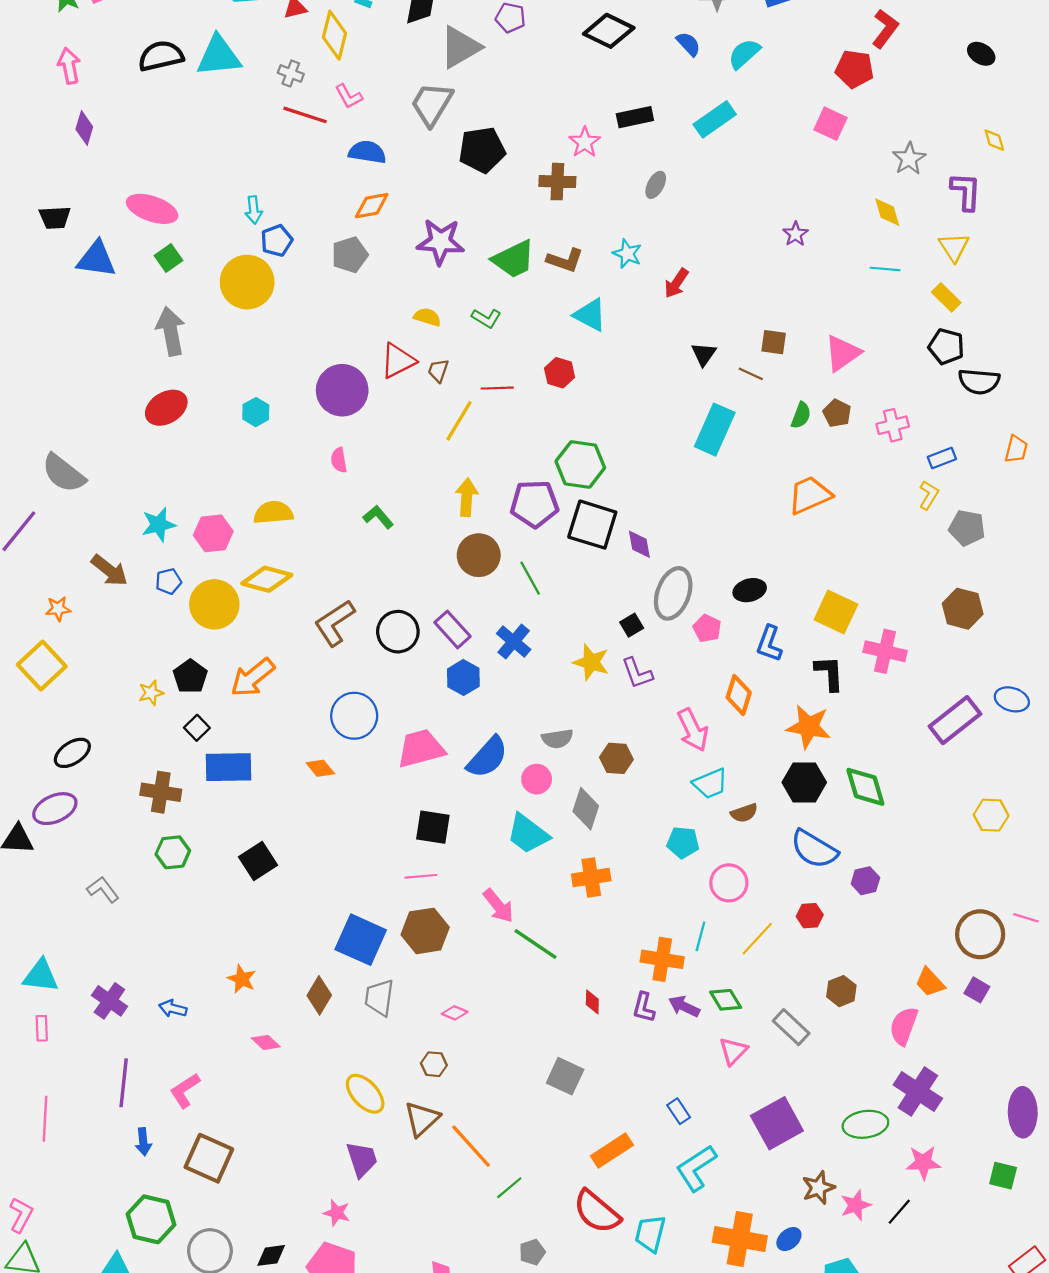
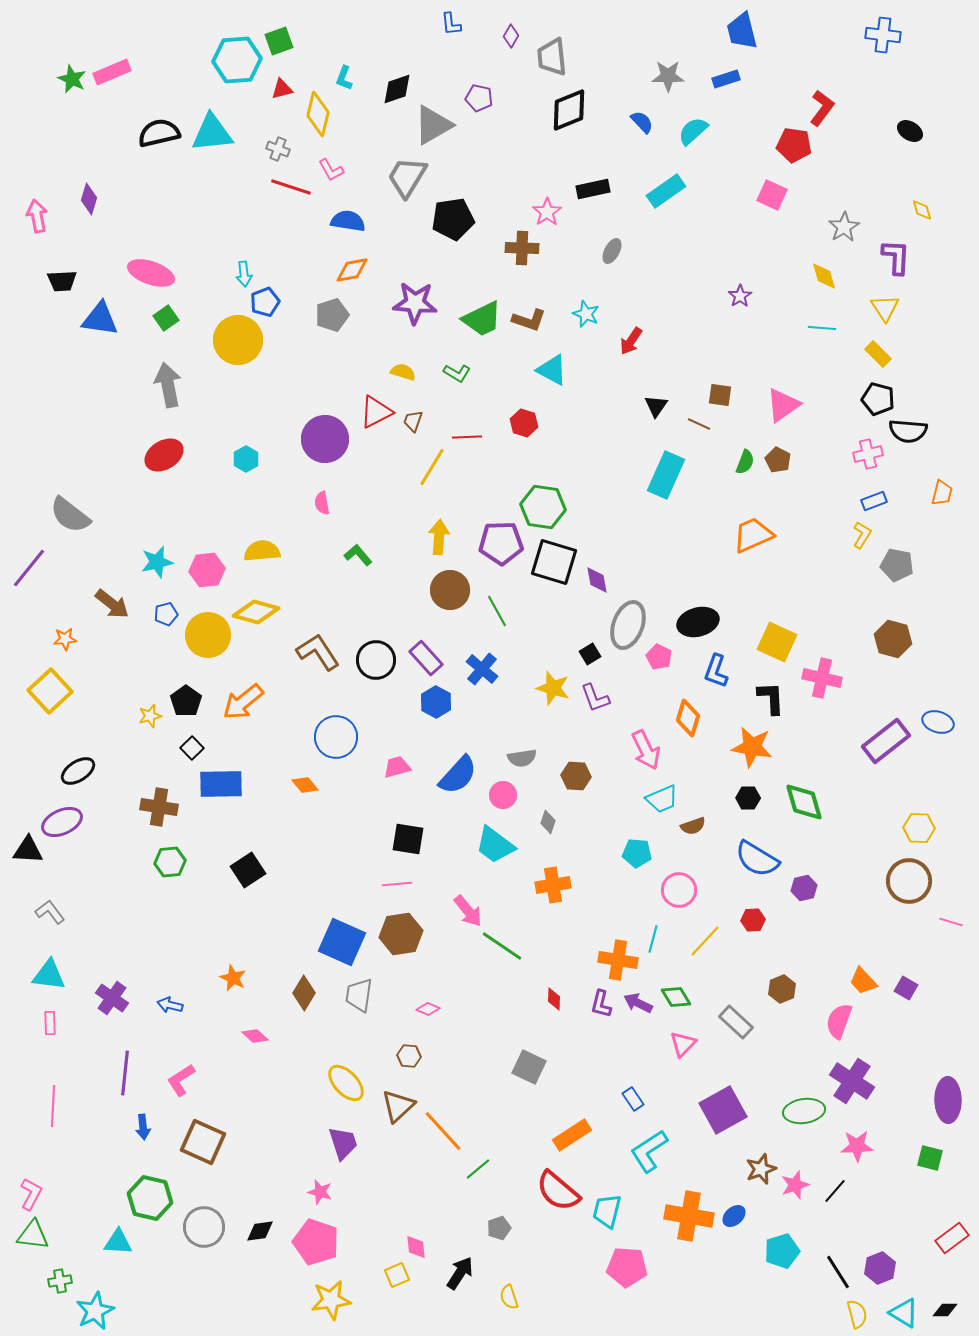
black diamond: (609, 31) -> (569, 110), turned -48
pink arrow: (69, 66) -> (37, 216), moved
pink cross: (893, 425) -> (868, 454), moved
black ellipse: (750, 590) -> (698, 622), size x1.4
brown L-shape: (335, 623) -> (318, 652), turned 90
pink trapezoid: (421, 749) -> (397, 767), size x0.6
black hexagon: (804, 782) -> (748, 798), size x0.6
gray diamond: (586, 809) -> (548, 822), size x0.6
gray L-shape: (103, 889) -> (50, 912), moved
brown circle: (980, 934) -> (909, 881), moved

